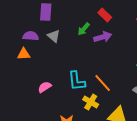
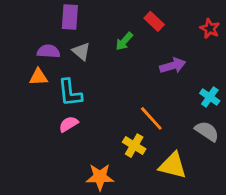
purple arrow: (103, 37) -> (173, 66), moved
cyan L-shape: (77, 81) -> (70, 93), moved

